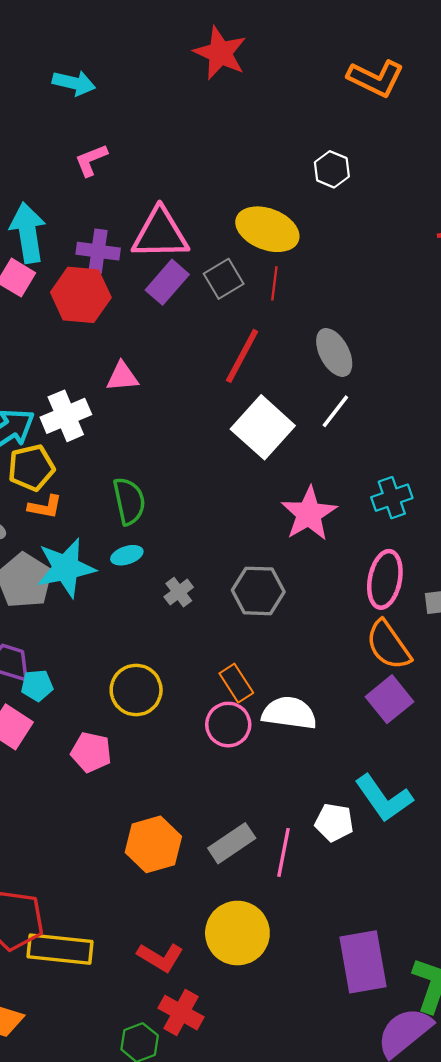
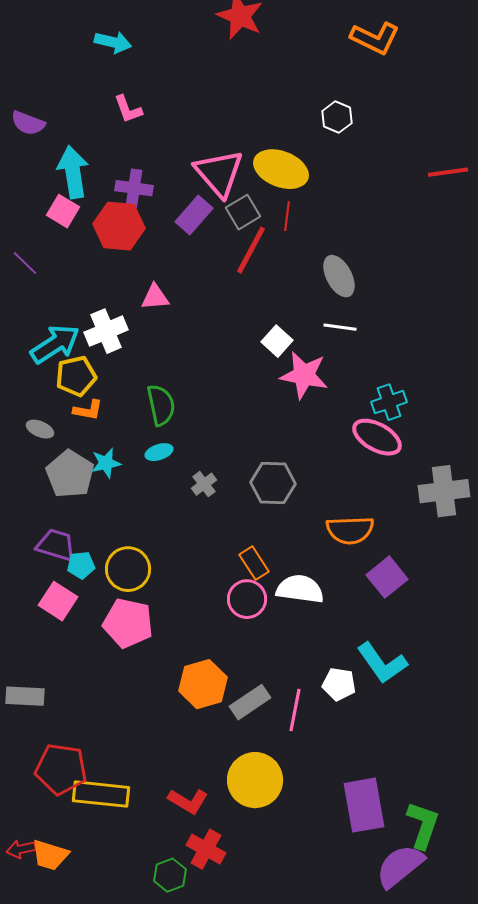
pink L-shape: (91, 160) -> (128, 109), turned -88
pink triangle: (160, 234) -> (219, 173), moved, turned 50
red line: (242, 356) -> (251, 250), moved
white line: (335, 411) -> (340, 327), turned 60
white square: (263, 427) -> (277, 341), size x0.6
pink star: (309, 514) -> (304, 375), moved, turned -30
cyan star: (66, 568) -> (106, 463), size x0.6
pink ellipse: (385, 579) -> (377, 437), moved, turned -72
orange semicircle: (388, 645) -> (350, 530), moved, turned -57
yellow circle: (136, 690) -> (128, 569), moved
pink pentagon: (91, 752) -> (128, 623), size x1.4
orange hexagon: (153, 844) -> (203, 684), moved

